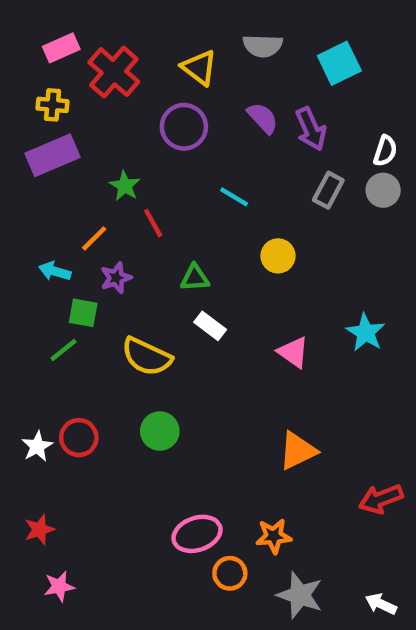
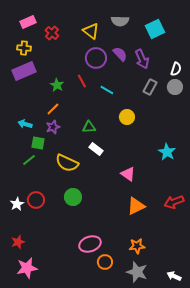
red cross: (114, 72) -> (52, 33), size x0.6
purple circle: (184, 127) -> (96, 58), moved
red line: (153, 223) -> (82, 81), moved
orange line: (94, 238) -> (53, 109), moved
pink triangle: (293, 352) -> (128, 174), moved
red arrow: (381, 499) -> (174, 202), moved
orange star: (274, 536) -> (137, 246), moved
pink star: (59, 586) -> (27, 268), size x1.5

